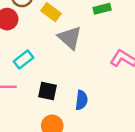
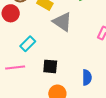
blue semicircle: (81, 100) -> (87, 77), moved

